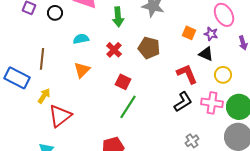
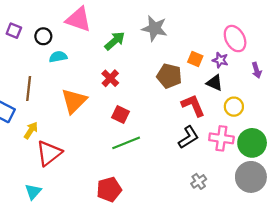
green arrow: (118, 17) -> (115, 41), turned -126
cyan semicircle: (81, 39) -> (58, 57), moved
brown pentagon: (149, 48) -> (169, 76), moved
orange triangle: (82, 70) -> (74, 101), size x1.4
green line: (128, 107) -> (126, 143), turned 35

